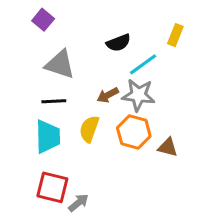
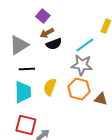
purple square: (43, 20) -> (43, 16), moved
black semicircle: (118, 43) -> (54, 44), moved
gray triangle: (60, 64) -> (19, 45), moved, turned -50
brown arrow: (108, 95) -> (47, 33), moved

